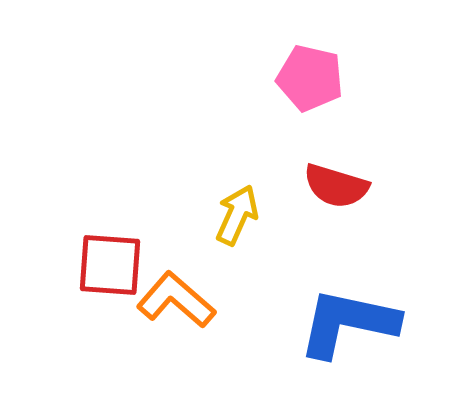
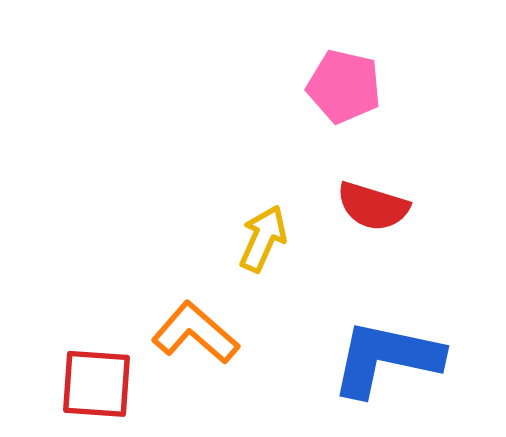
red square: (110, 265) -> (96, 384), moved

